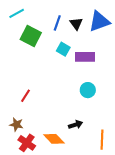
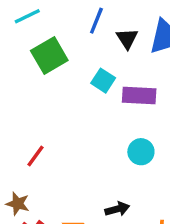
blue line: (57, 23) -> (96, 21), moved
green square: (31, 36) -> (49, 56), turned 30

